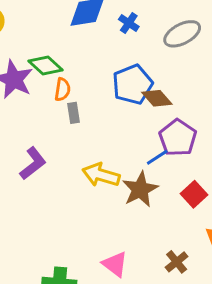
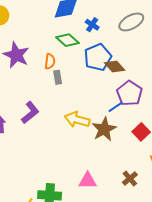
blue cross: (129, 23) -> (92, 25), moved
green diamond: (45, 66) -> (67, 40), moved
pink triangle: (115, 264) -> (88, 181), turned -36

